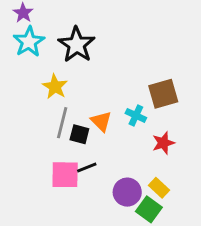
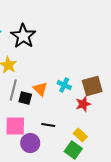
brown square: (163, 94) -> (92, 86), moved
black line: (87, 167) -> (48, 125), moved, turned 32
purple circle: (127, 192) -> (30, 143), moved

